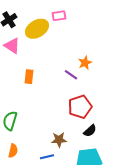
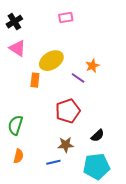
yellow ellipse: (37, 29) -> (51, 61), moved
red pentagon: (80, 107) -> (68, 111), moved

